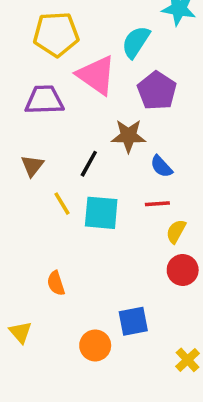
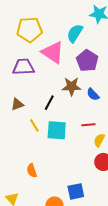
brown triangle: (32, 166) -> (17, 104), turned 32
blue semicircle: (161, 167) -> (93, 94), moved

